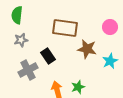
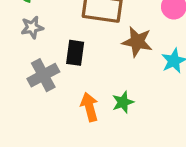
black rectangle: (48, 56) -> (75, 53), turned 42

